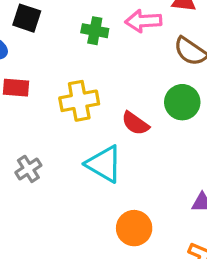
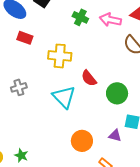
green circle: (182, 102) -> (117, 93), moved
orange circle: (134, 228) -> (82, 141), moved

